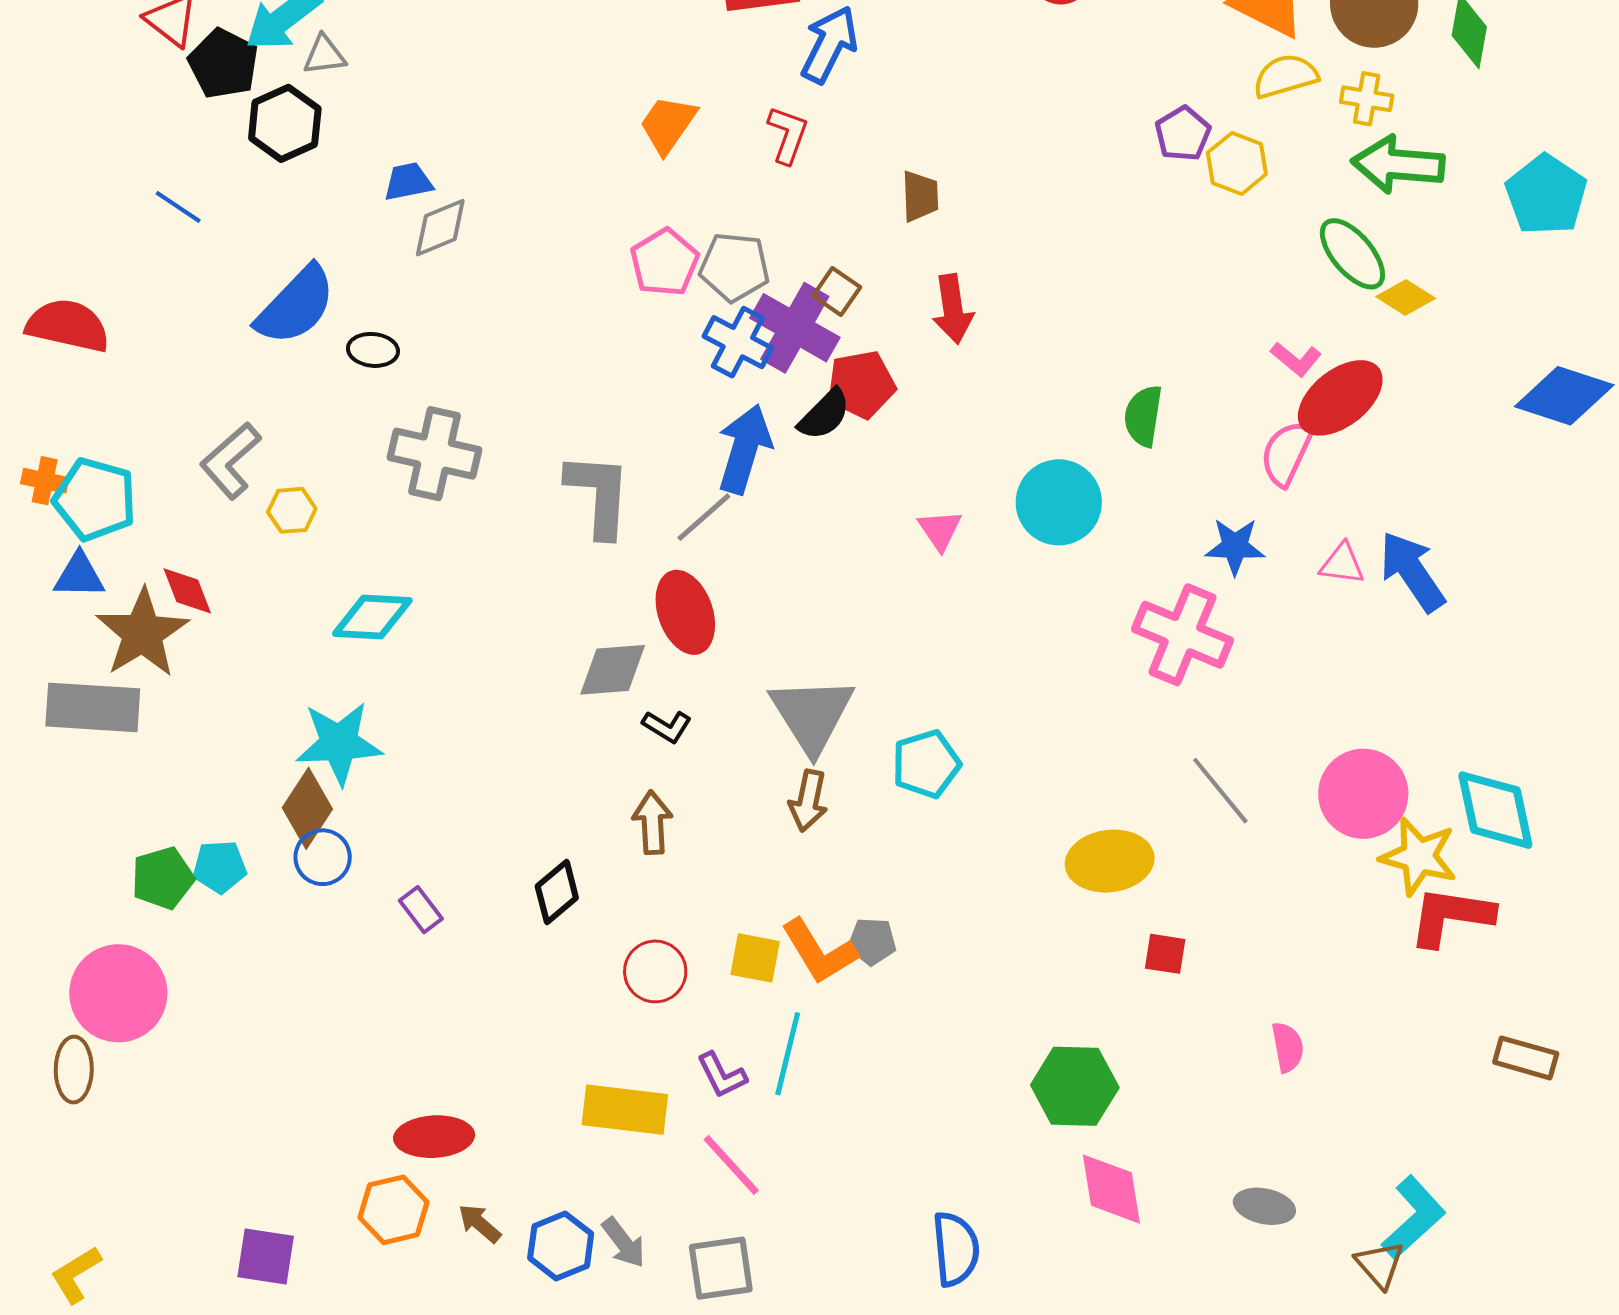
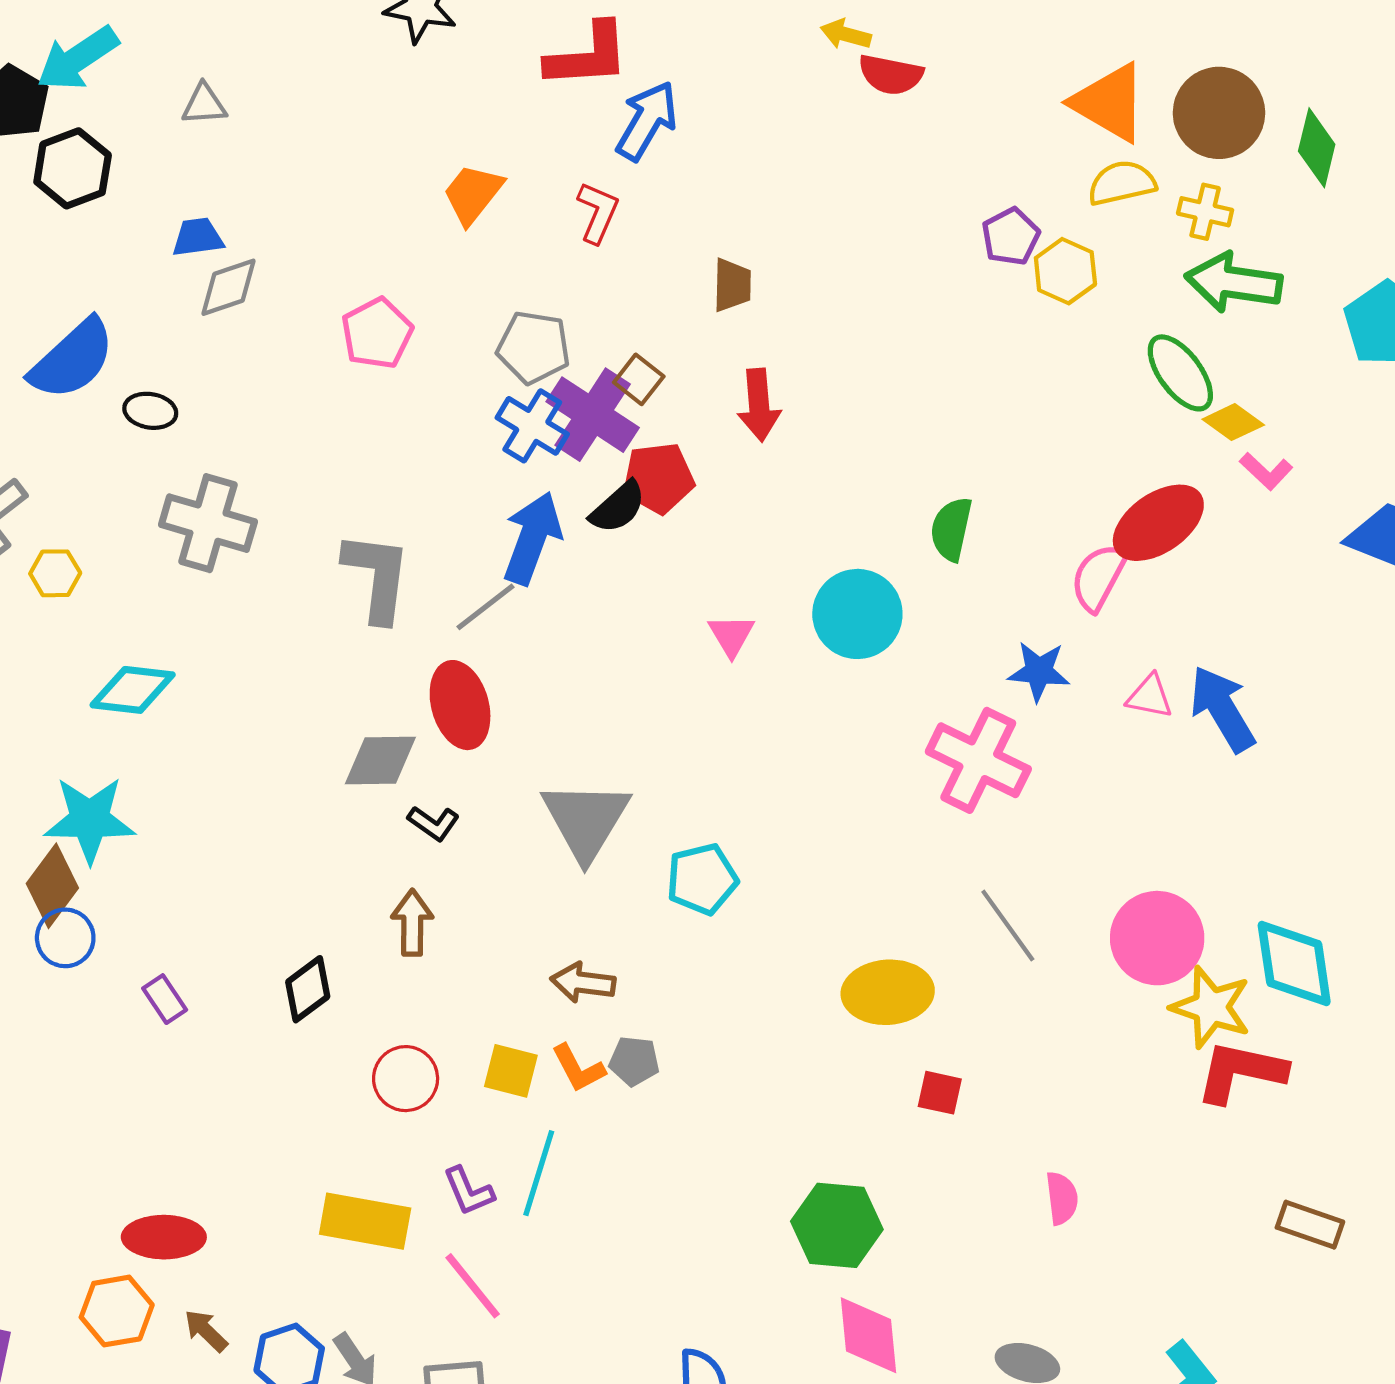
gray triangle: (324, 55) -> (204, 104), moved
pink pentagon: (664, 262) -> (377, 333), moved
pink L-shape: (1296, 359) -> (1266, 471), moved
brown arrow: (808, 801) -> (583, 983), moved, turned 82
orange L-shape: (819, 952) -> (578, 1068), size x0.7

